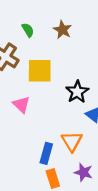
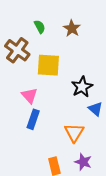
blue rectangle: (46, 153) -> (33, 119), moved

